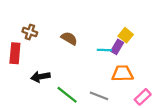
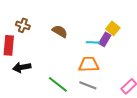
orange trapezoid: (122, 73) -> (89, 64), moved
black arrow: (40, 77) -> (22, 67), moved

